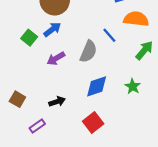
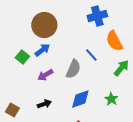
orange semicircle: (136, 19) -> (114, 41), turned -125
black arrow: (57, 102) -> (44, 104), moved

